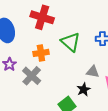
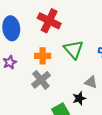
gray cross: (32, 76) -> (41, 80), moved

